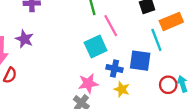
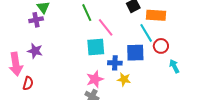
orange rectangle: (171, 21) -> (156, 15), turned 36
cyan square: (96, 46) -> (96, 47), turned 30
red circle: (168, 85) -> (161, 46), moved

